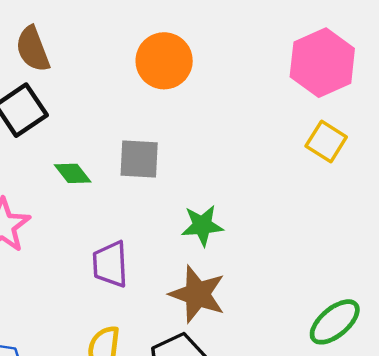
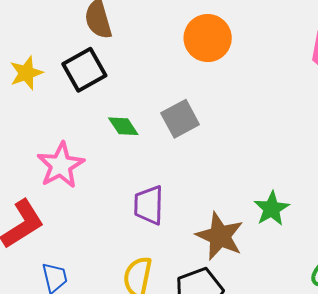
gray square: (139, 159) -> (180, 119), turned -36
green star: (202, 226) -> (272, 209), moved, turned -30

